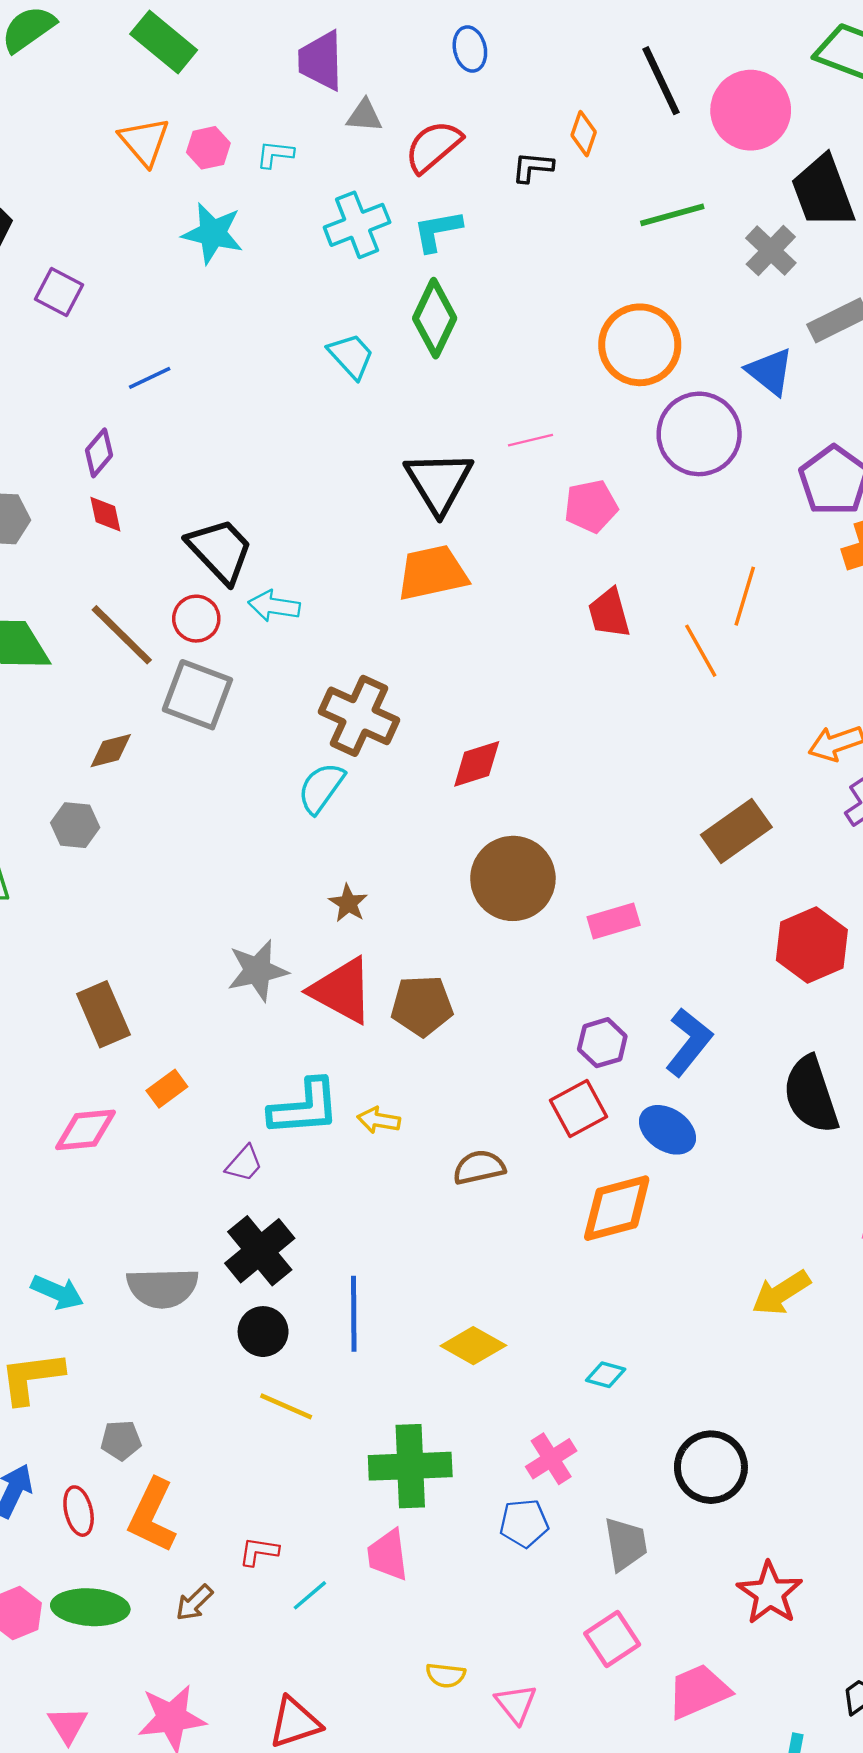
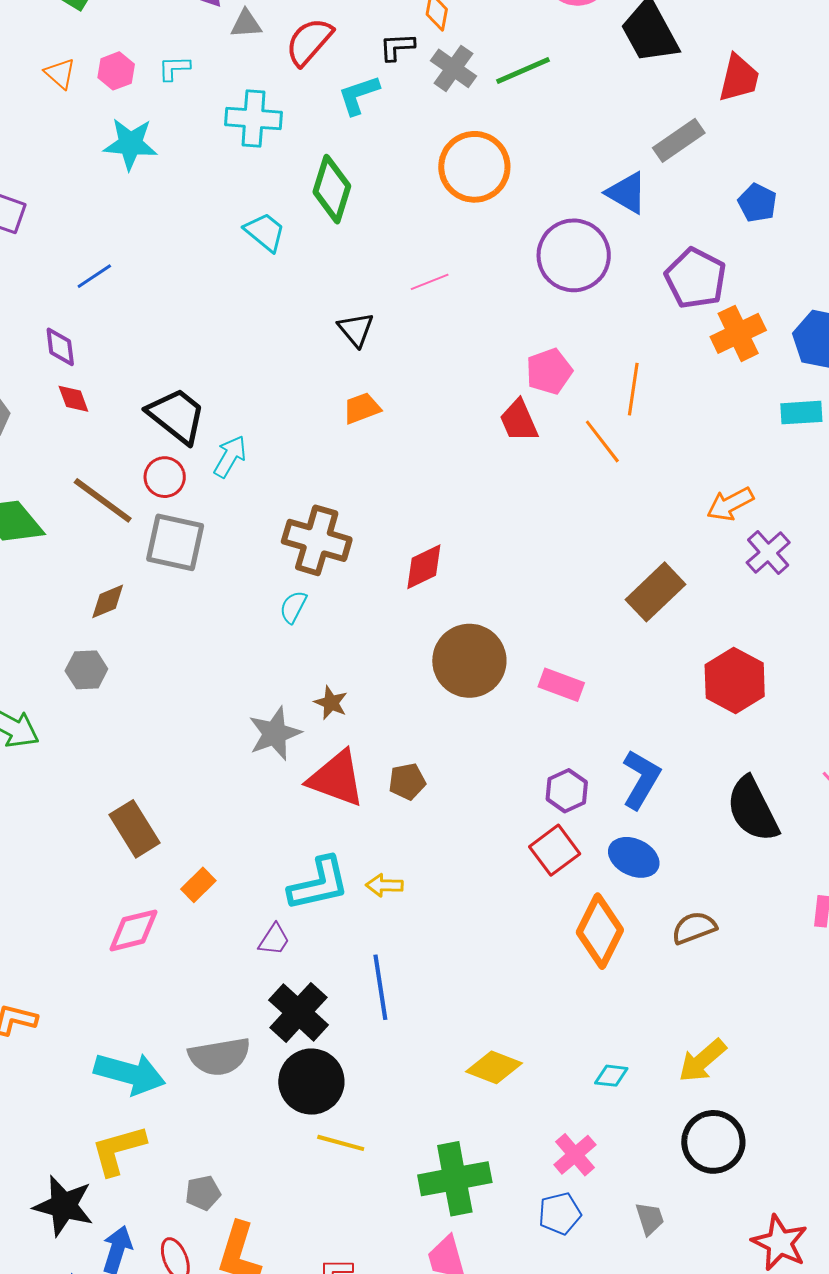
orange triangle: (144, 141) -> (60, 73), size x0.7
cyan cross: (357, 225) -> (253, 119), turned 34
cyan L-shape: (437, 231) -> (359, 95), moved
gray cross: (771, 251) -> (453, 68), moved
orange circle: (640, 345) -> (474, 167), moved
purple diamond: (99, 453) -> (60, 347), turned -39
black triangle: (439, 482) -> (356, 329), size x0.6
pink pentagon: (591, 506) -> (549, 371), moved
orange trapezoid: (432, 573) -> (362, 408), size x0.6
cyan arrow: (274, 606) -> (230, 457), turned 120
cyan semicircle: (321, 788) -> (293, 607), size x0.7
pink rectangle: (614, 921) -> (561, 685), turned 45
gray star: (258, 971) -> (275, 733), moved
brown pentagon: (422, 1006) -> (407, 782), size x0.7
brown semicircle: (479, 1167) -> (694, 928), moved
orange diamond: (617, 1208) -> (600, 931), turned -40
cyan arrow: (57, 1292) -> (130, 1074), size x1.5
yellow arrow: (781, 1293) -> (702, 1061), moved
blue line: (354, 1314) -> (380, 987), moved
black circle: (263, 1332) -> (311, 1082), size x1.5
gray trapezoid: (626, 1544) -> (650, 1219), size x0.7

